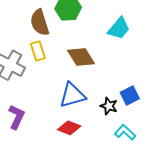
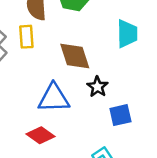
cyan trapezoid: (119, 28) -> (127, 34), turned -55
black star: (109, 106) -> (97, 87), moved

